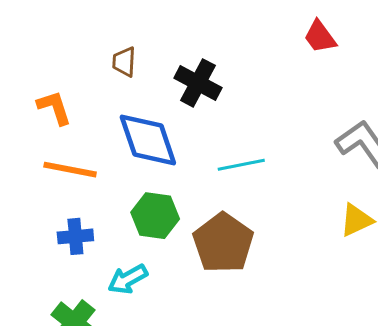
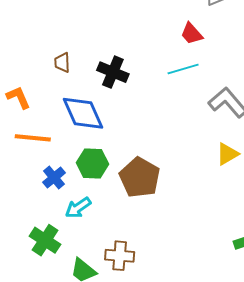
cyan line: (241, 165) -> (183, 69), moved
blue cross: (75, 236) -> (54, 178), moved, turned -30

